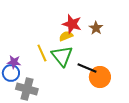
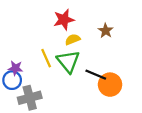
red star: (72, 24) -> (64, 20), moved, turned -30
gray cross: (27, 89) -> (30, 98), turned -30

